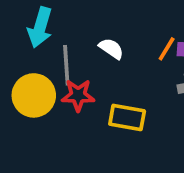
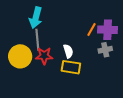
cyan arrow: (40, 27) -> (36, 18), moved
white semicircle: (111, 49) -> (68, 51), moved, turned 40

